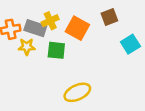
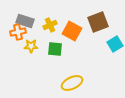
brown square: (109, 17) -> (98, 22), size x1.5
gray rectangle: (35, 28) -> (25, 21), moved

